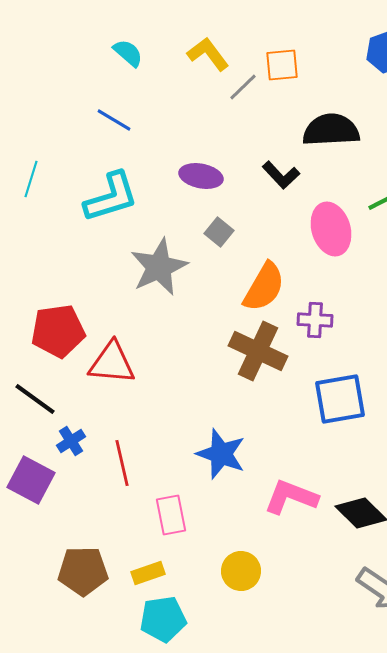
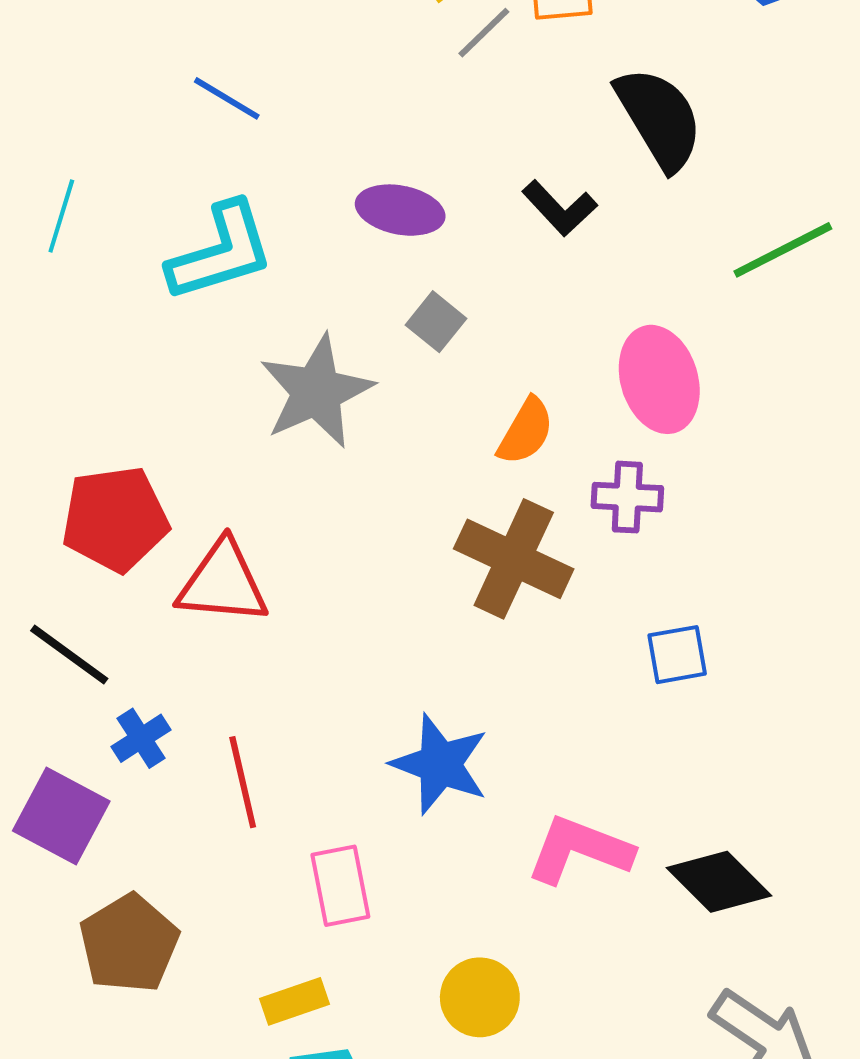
black semicircle: (331, 130) -> (659, 118), turned 62
pink ellipse: (331, 229) -> (659, 379), moved
orange semicircle: (264, 287) -> (526, 431), size x0.7
blue square: (340, 399) -> (677, 655), size x0.6
brown pentagon: (83, 571) -> (129, 944), moved, turned -30

